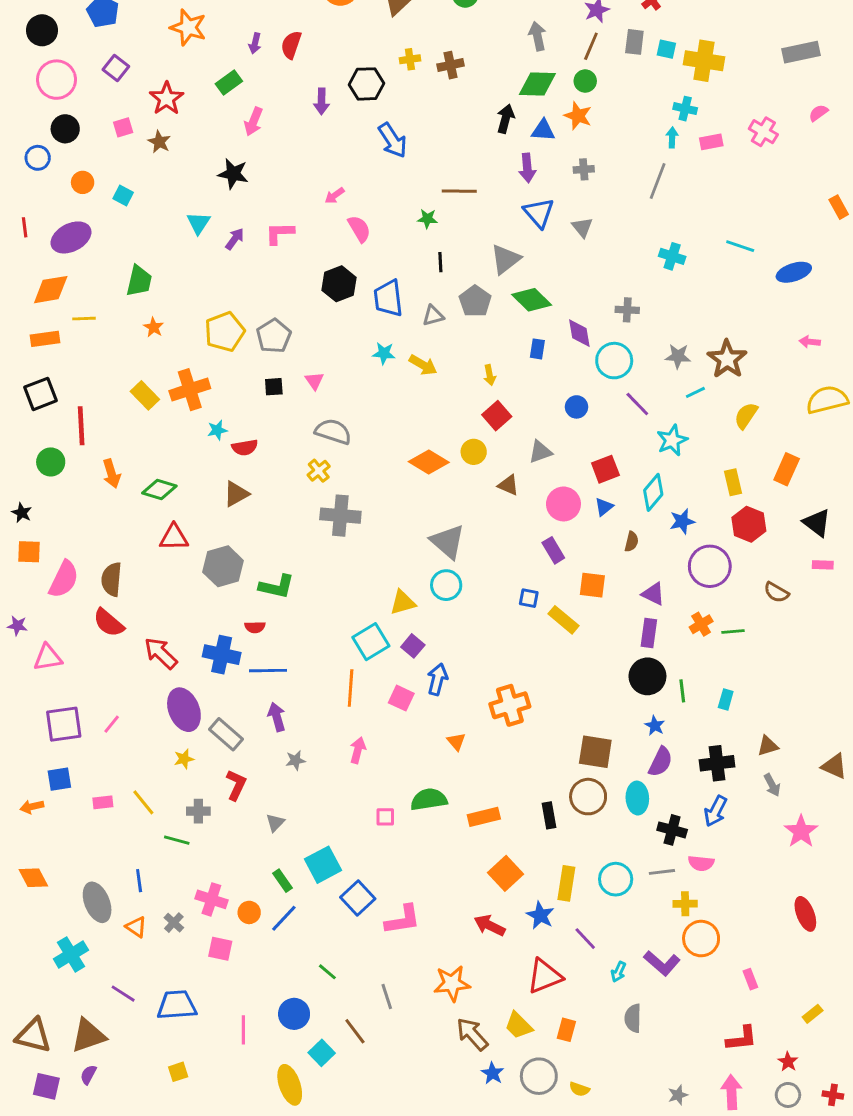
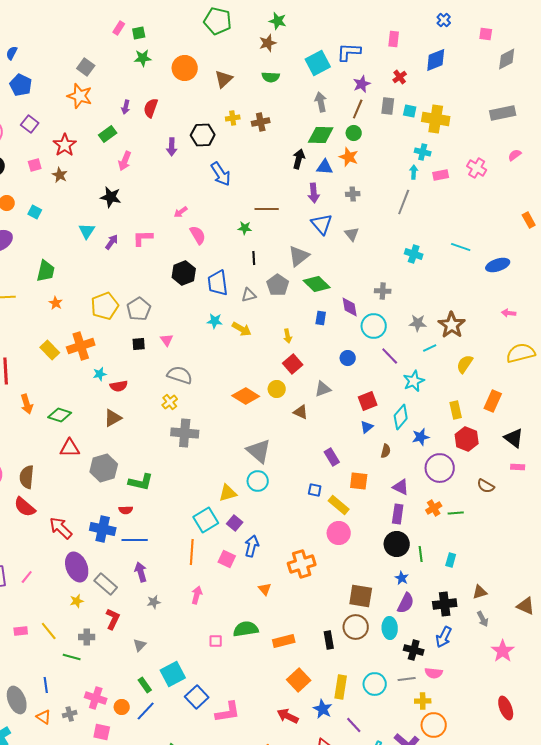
pink circle: (563, 504) -> (339, 533), moved
gray cross: (174, 923) -> (70, 714), turned 32

